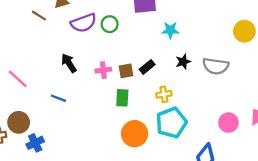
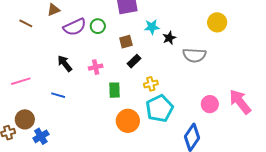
brown line: (39, 16) -> (26, 23), moved
black star: (183, 62) -> (169, 38), moved
brown square: (126, 71) -> (126, 42), moved
pink line: (18, 79) -> (21, 81), turned -54

